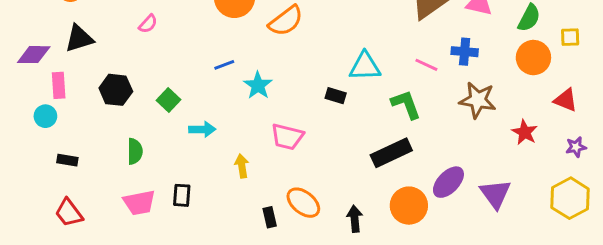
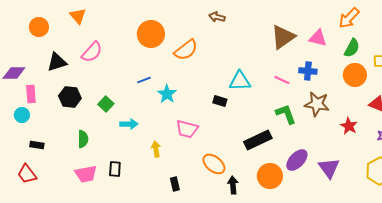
pink semicircle: (148, 24) -> (92, 52), size x1.6
black triangle: (79, 38) -> (57, 62), moved
green L-shape: (406, 104) -> (286, 114), moved
orange ellipse: (303, 203) -> (214, 164), moved
red trapezoid: (69, 213) -> (27, 174), moved

